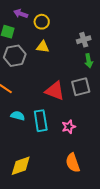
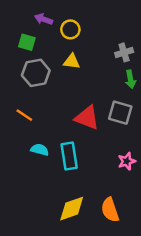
gray square: (81, 87) -> (120, 113), turned 30
pink star: (69, 127) -> (127, 161), moved
yellow diamond: (21, 166) -> (72, 209), moved

